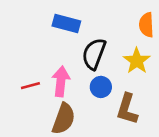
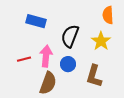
blue rectangle: (66, 23) -> (36, 21), moved
blue circle: (101, 87) -> (68, 64), moved

